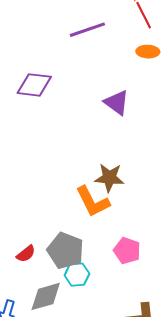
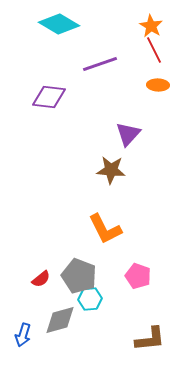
purple diamond: (34, 85) -> (49, 97), moved
purple triangle: (117, 103) -> (128, 134), turned 36
brown star: (109, 178) -> (111, 170), moved

